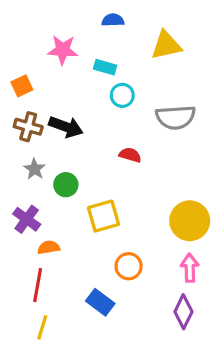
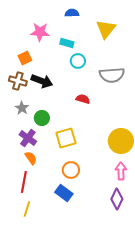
yellow triangle: (166, 45) -> (106, 29), turned -40
orange square: (22, 86) -> (25, 58), moved
purple cross: (27, 219) -> (28, 138), moved
orange semicircle: (49, 247) -> (31, 158), turned 64
orange circle: (129, 266) -> (71, 170), moved

